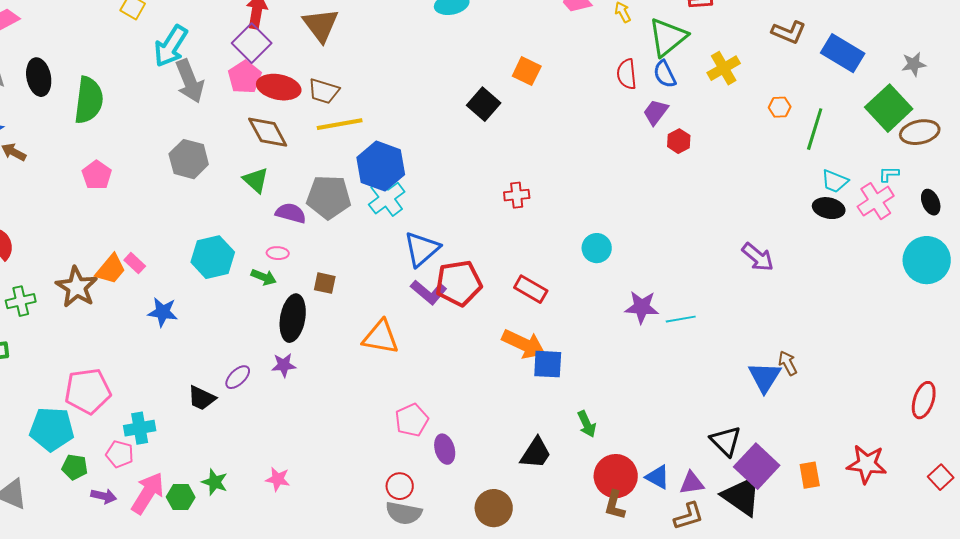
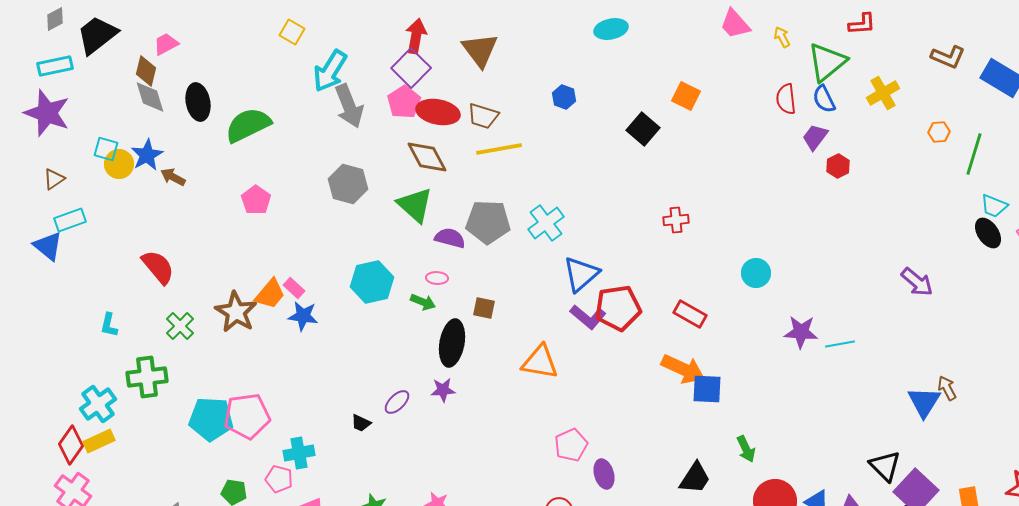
green semicircle: (89, 100) -> (248, 125), turned -123
blue hexagon: (381, 166) -> (564, 97), moved, size x0.5
green triangle: (256, 180) -> (415, 205), size x1.4
black ellipse: (829, 208) -> (988, 233), turned 44
green cross: (21, 301) -> (180, 326), turned -32
blue star: (163, 312) -> (303, 316), moved
black trapezoid: (202, 398) -> (361, 423), size x0.7
cyan pentagon: (52, 429) -> (211, 419), moved

